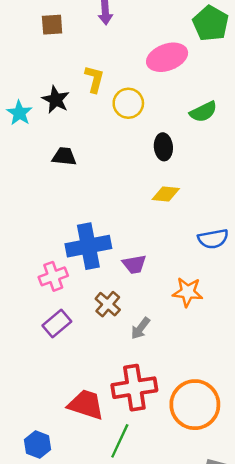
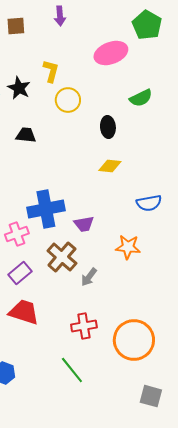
yellow circle: (128, 103) -> (68, 100), moved
brown cross: (108, 304) -> (62, 257), size x1.4
red cross: (134, 388) -> (84, 326), size x0.7
red trapezoid: (86, 405) -> (24, 312), moved
green line: (120, 441) -> (72, 370), turned -64

